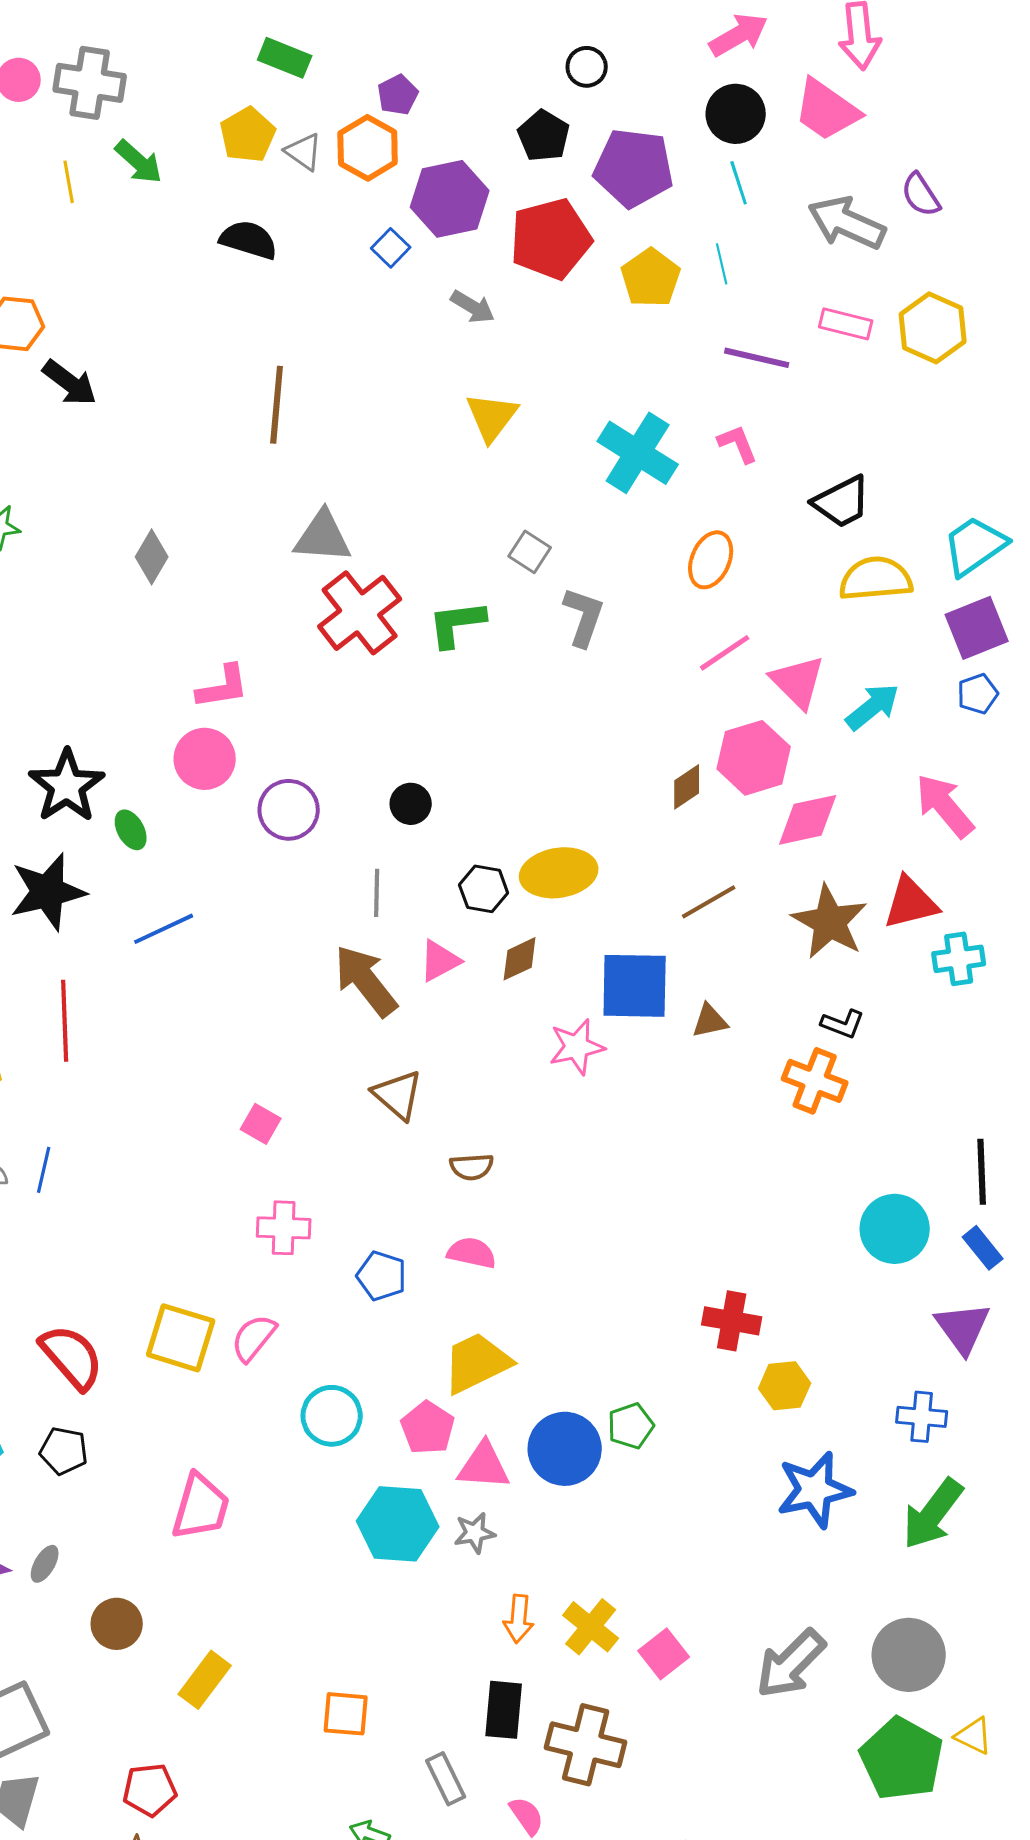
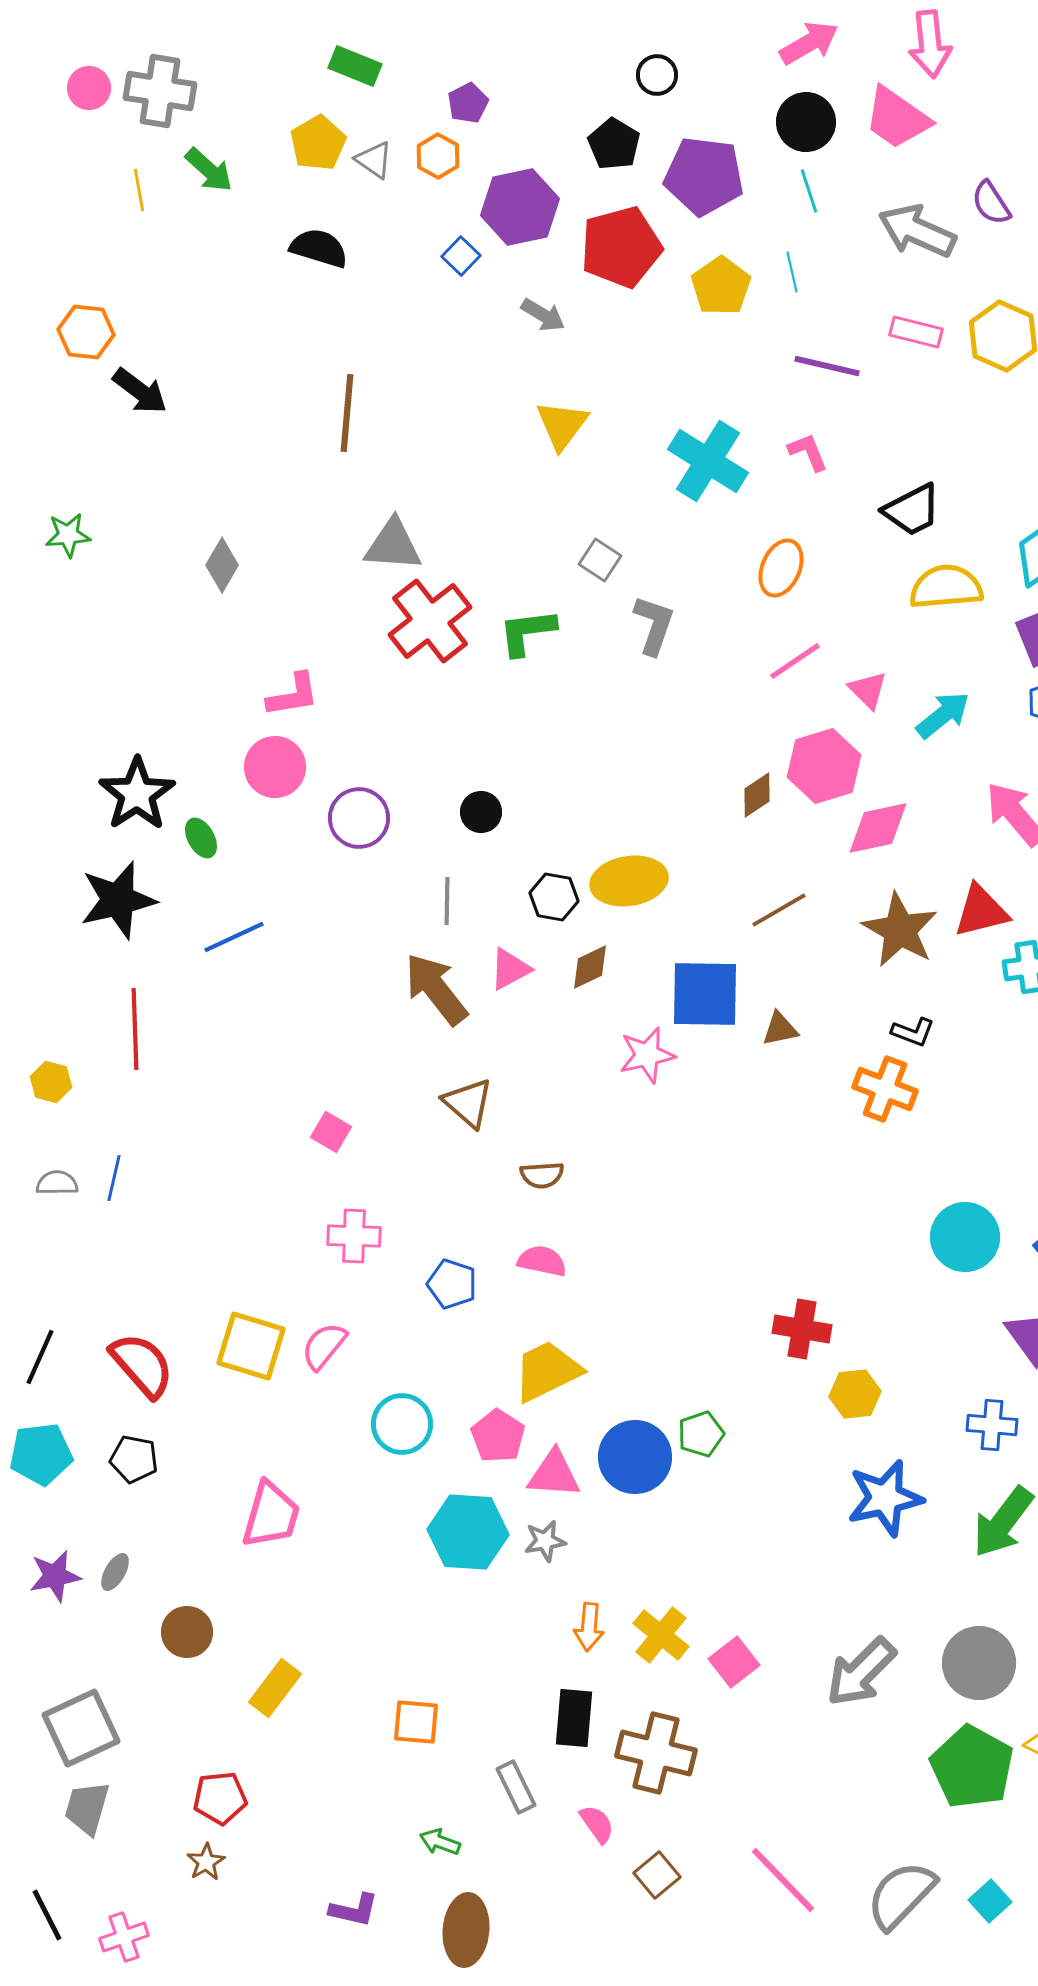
orange hexagon: (368, 148) -> (438, 156), size x0.7
pink triangle: (798, 682) -> (868, 690), size x0.7

